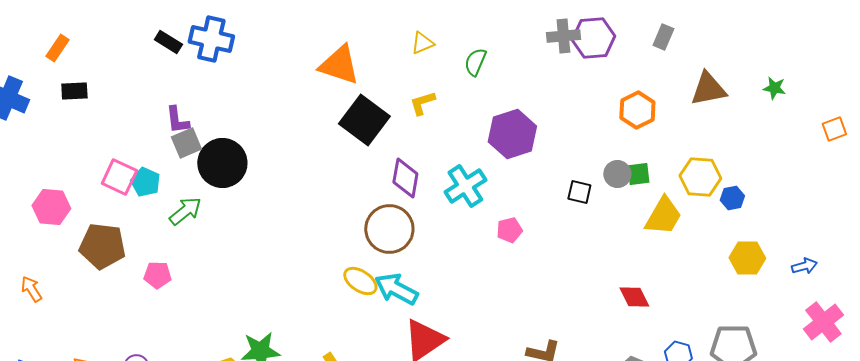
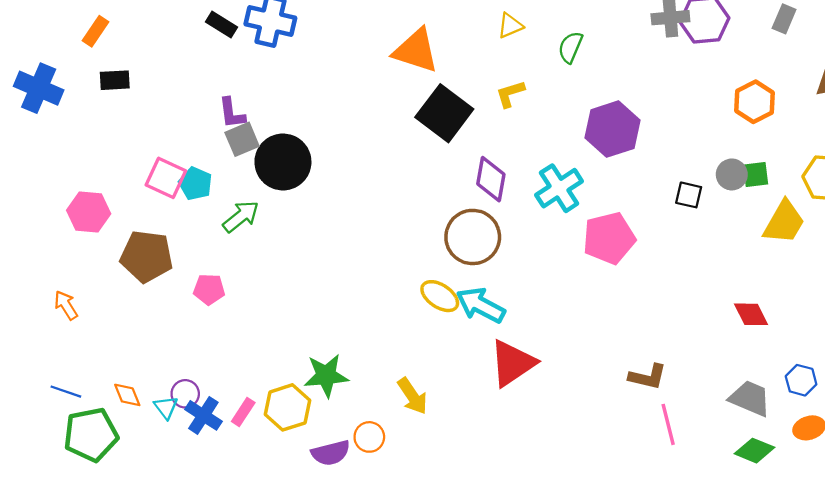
pink pentagon: (509, 230) -> (609, 238), size x1.8

